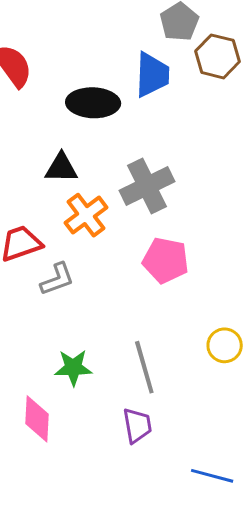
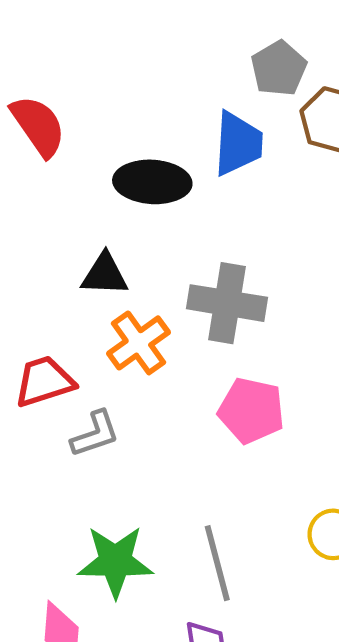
gray cross: (147, 186) -> (227, 303), turned 34
green star: (73, 368) -> (115, 561), size x1.4

